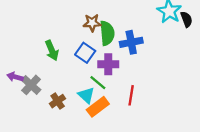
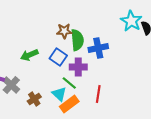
green arrow: (52, 50) -> (29, 55), turned 90

